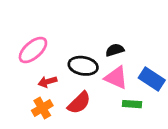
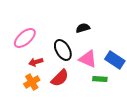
black semicircle: (115, 50) -> (83, 28), moved
black ellipse: (83, 66) -> (63, 50), turned 50

